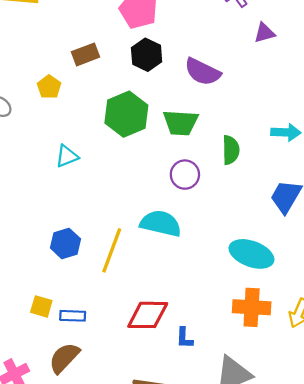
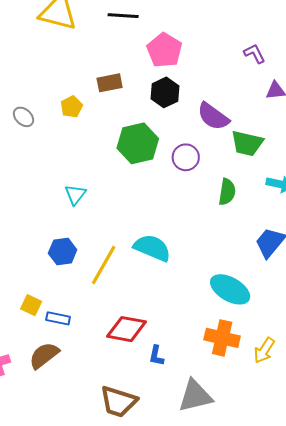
green trapezoid: (181, 123) -> (247, 143), moved
cyan triangle: (67, 156) -> (75, 194), moved, turned -40
purple circle: (185, 175) -> (186, 157), moved

